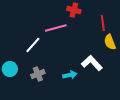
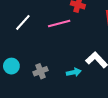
white line: (33, 45) -> (23, 22), moved

